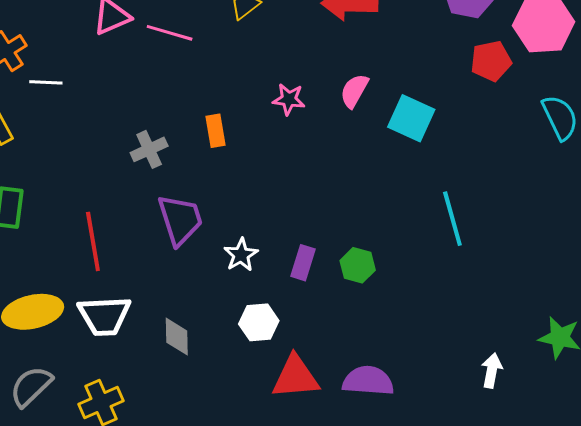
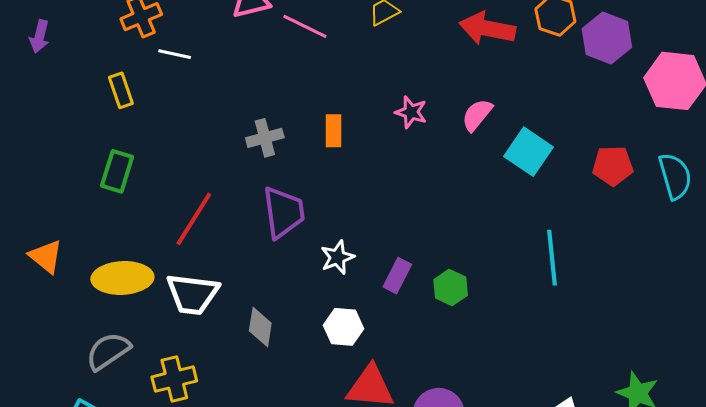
red pentagon: (491, 61) -> (613, 166), moved
red line: (93, 241) -> (194, 219), turned 32

